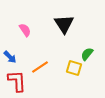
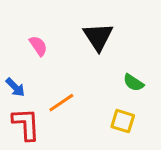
green semicircle: (87, 54) -> (133, 83), turned -96
yellow square: (74, 68) -> (123, 121), moved

